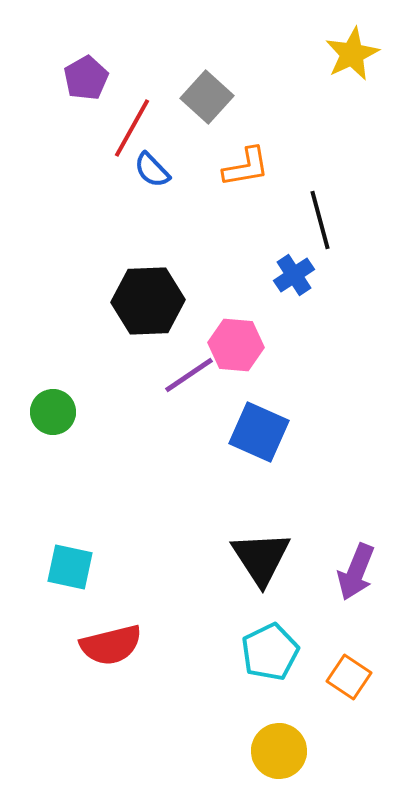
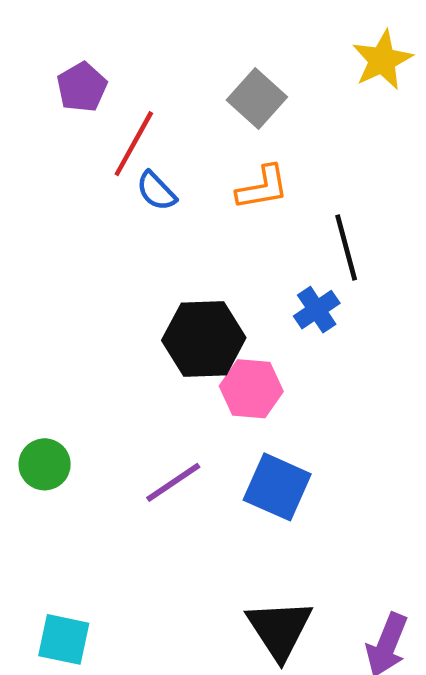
gray square: (207, 97) -> (257, 98), moved
black hexagon: (148, 301) -> (204, 339), moved
purple line: (189, 375) -> (173, 482), moved

